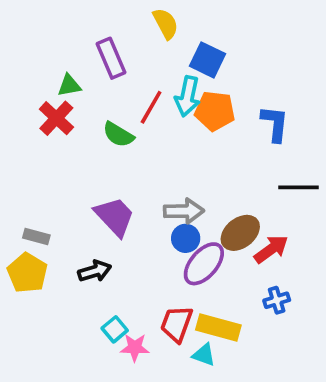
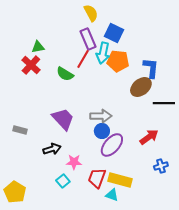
purple rectangle: (111, 58) -> (88, 39), moved
brown ellipse: (240, 233) -> (141, 87), moved
yellow pentagon: (27, 273) -> (15, 192), moved
blue cross: (277, 300) -> (161, 166), moved
pink star: (135, 348) -> (74, 162), moved

